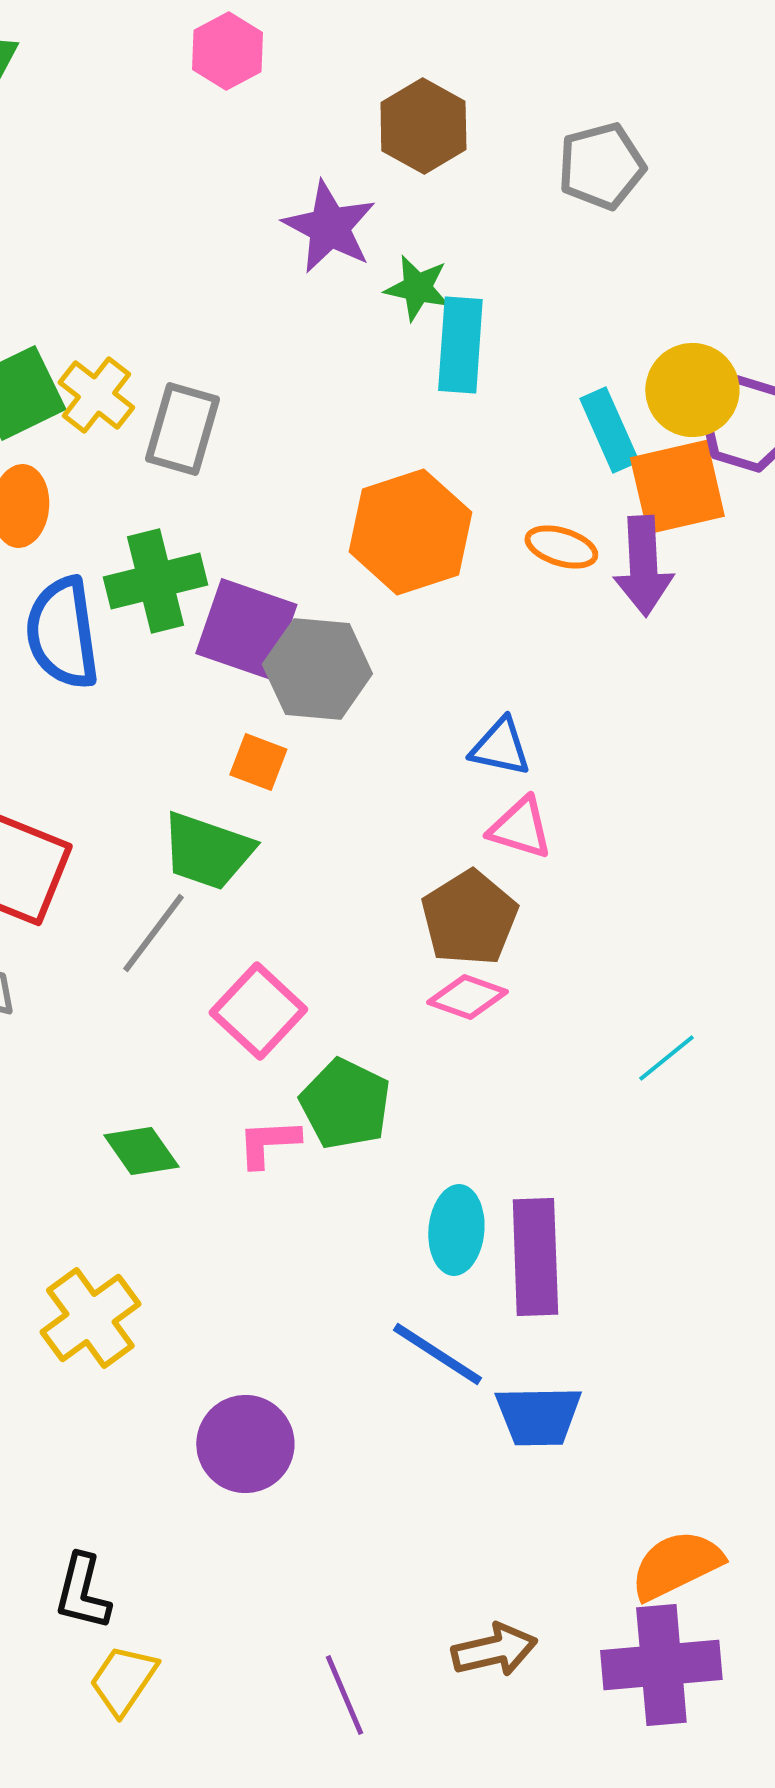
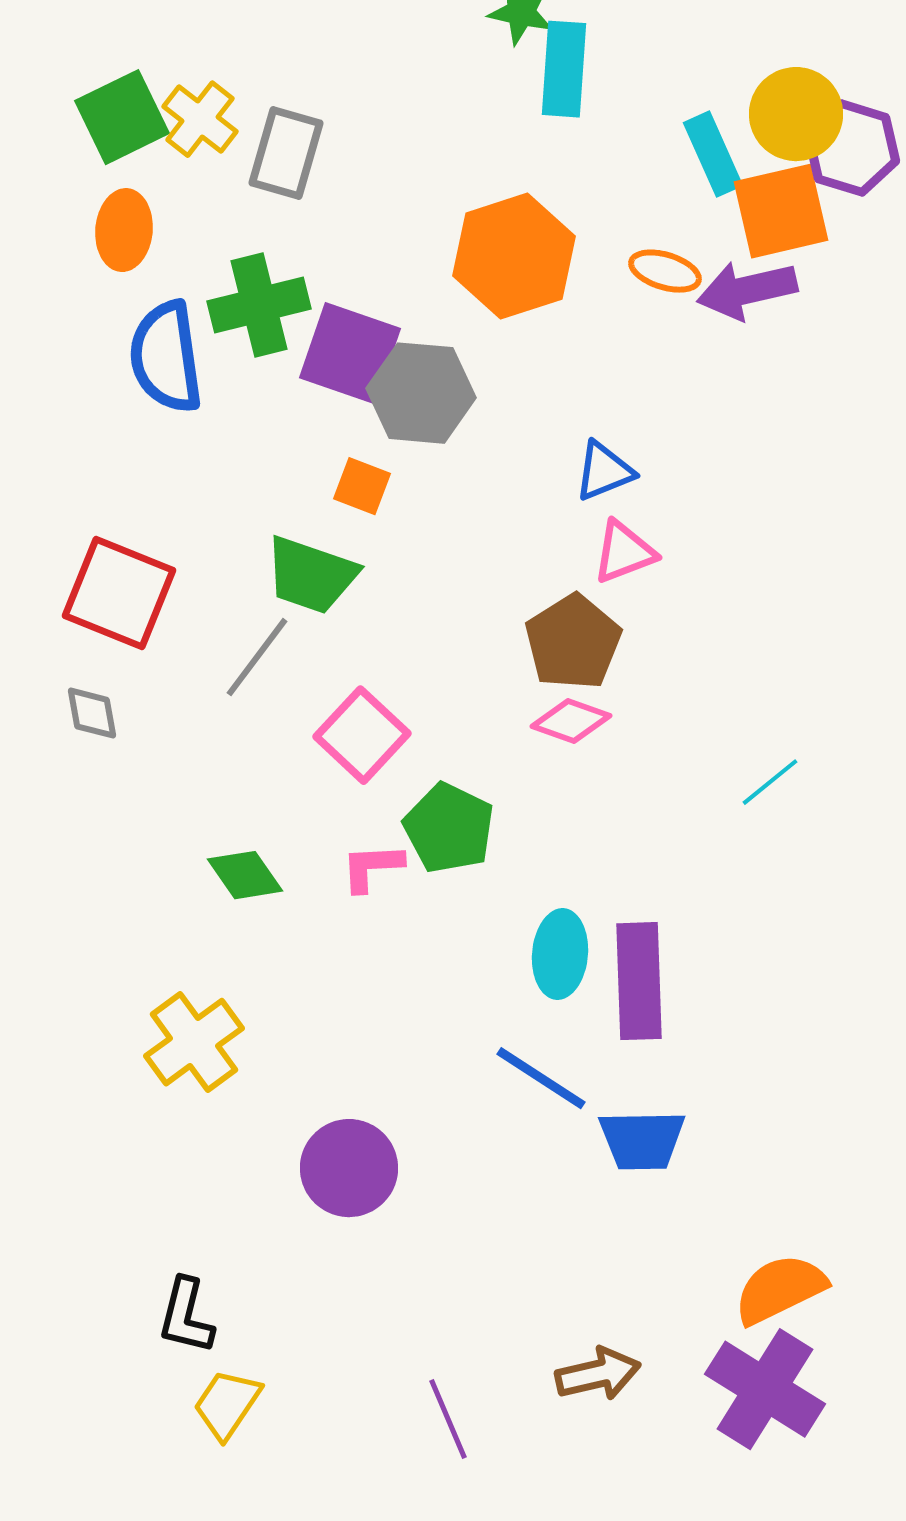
purple arrow: (643, 566) -> (747, 290), turned 80
blue triangle: (500, 747) -> (604, 471), turned -34
pink triangle: (520, 828) -> (624, 552), turned -38
purple cross: (661, 1665) -> (765, 1389), turned 37

